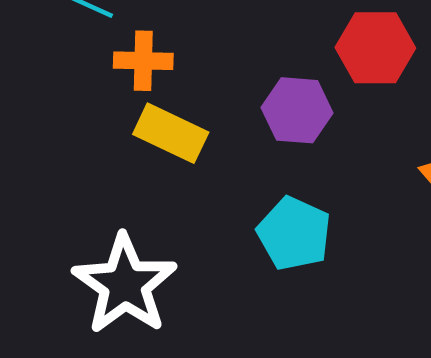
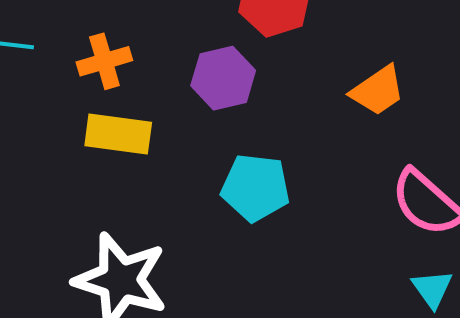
orange cross: (143, 61) -> (104, 61), moved

